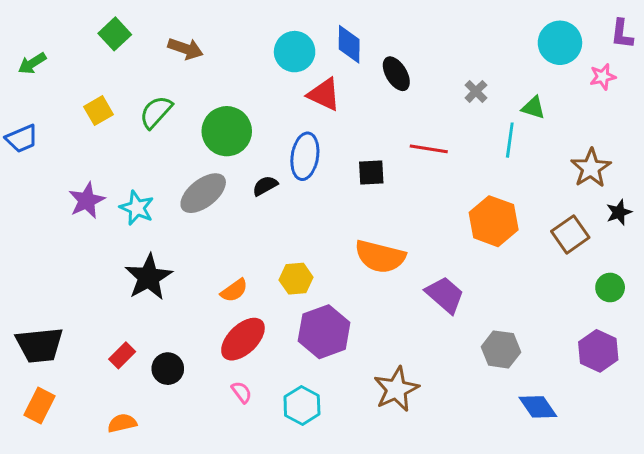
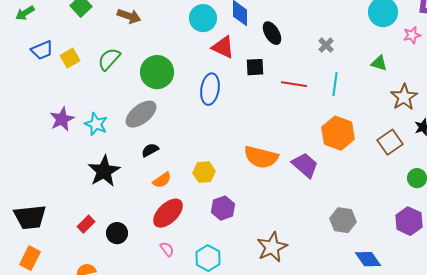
green arrow: (32, 63) -> (25, 13), moved
green triangle: (533, 108) -> (379, 63), moved
blue trapezoid: (22, 139) -> (42, 50), moved
cyan line: (510, 140) -> (335, 84), moved
black square: (371, 172) -> (255, 67), moved
black semicircle: (265, 186) -> (150, 150), moved
purple trapezoid: (445, 295) -> (305, 165), moved
purple hexagon: (324, 332) -> (223, 208), size x0.7

